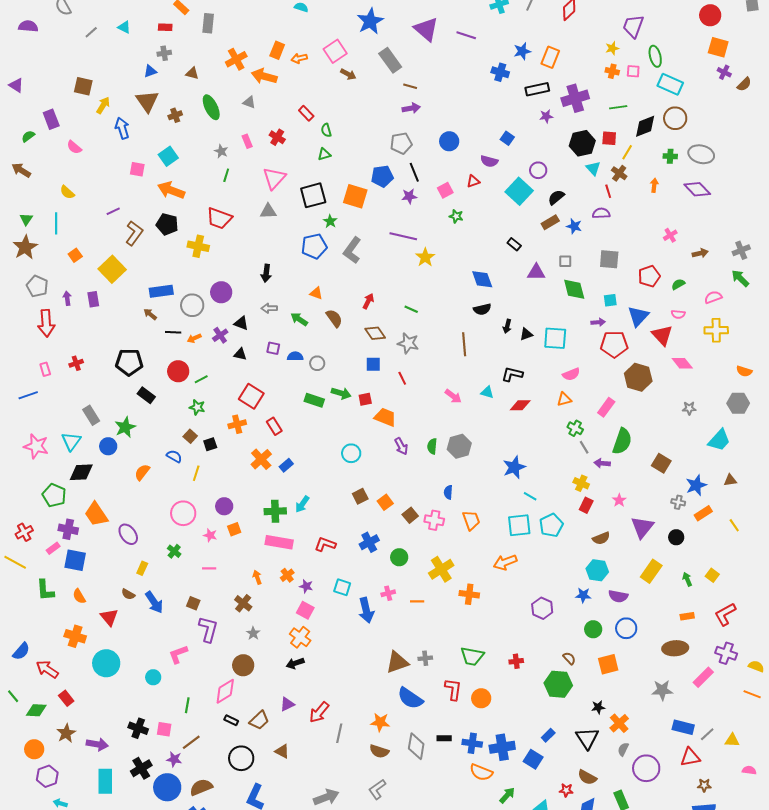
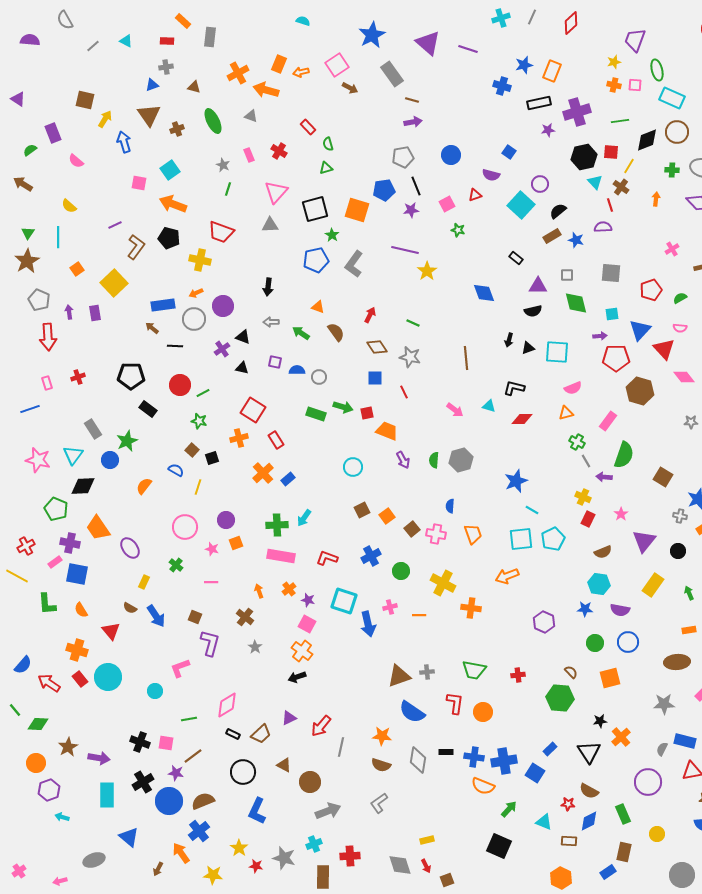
black semicircle: (482, 309) -> (533, 311), moved
orange arrow: (194, 338) -> (196, 293), moved
yellow cross: (441, 569) -> (443, 583), turned -30
cyan square: (342, 587) -> (344, 601), size x1.5
brown circle: (243, 665) -> (310, 782), moved
red rectangle: (66, 698) -> (80, 679), moved
green line: (187, 705) -> (189, 719), turned 70
gray semicircle: (623, 749) -> (662, 749), moved

